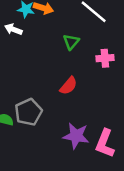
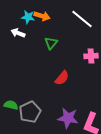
green triangle: (71, 42) -> (51, 43), moved
gray pentagon: (28, 112) -> (30, 112), moved

